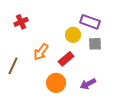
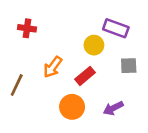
red cross: (21, 22) -> (27, 28), turned 32
gray square: (95, 44) -> (129, 66), moved

